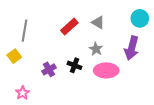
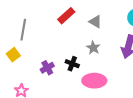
red rectangle: (69, 27) -> (66, 16), moved
pink ellipse: (106, 70) -> (94, 81), moved

